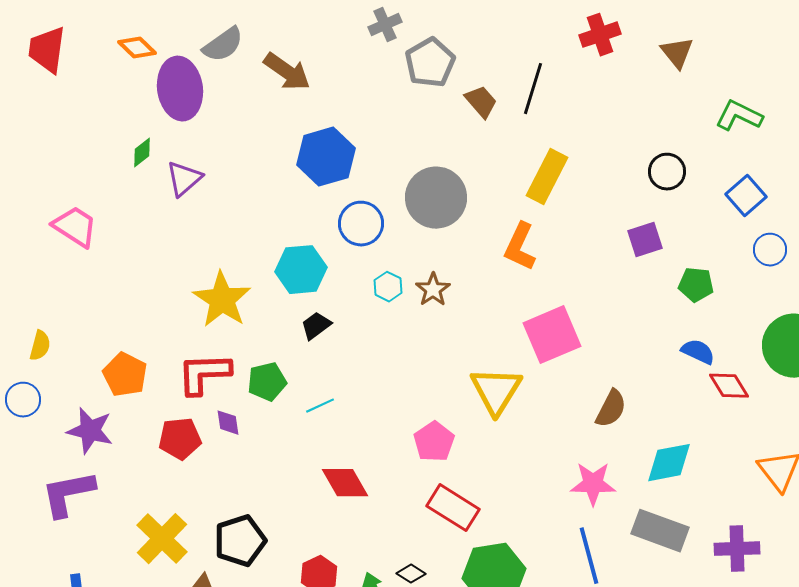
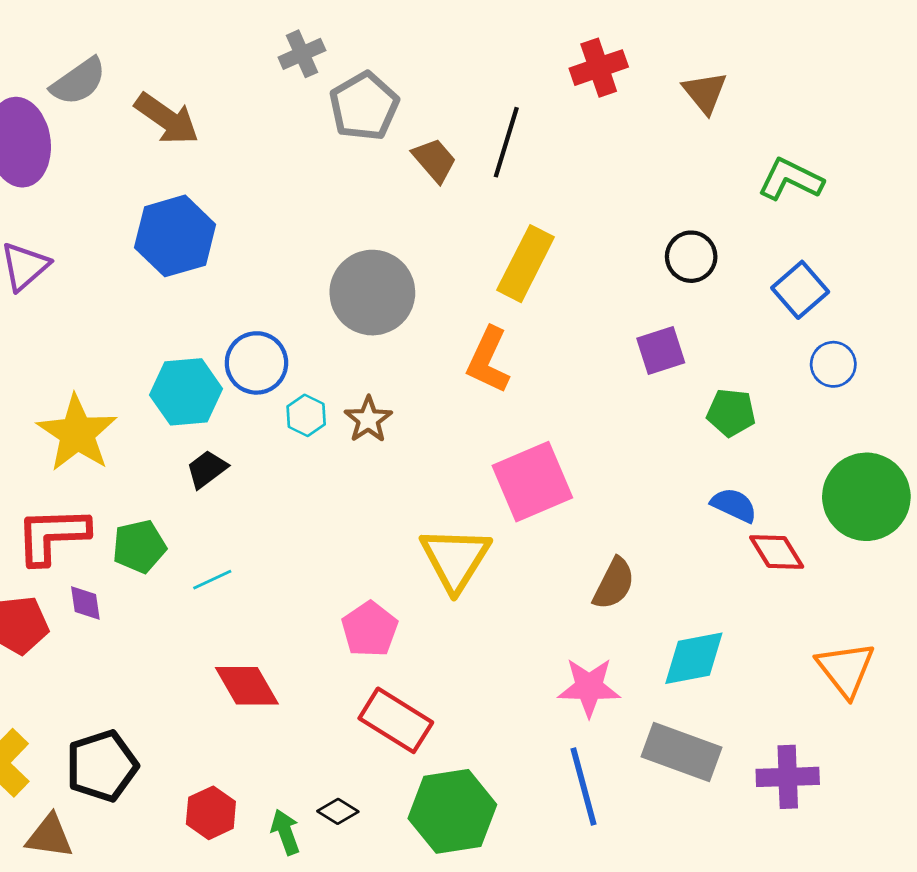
blue hexagon: (326, 157) -> (175, 236), moved
blue circle: (361, 224) -> (256, 363), moved

